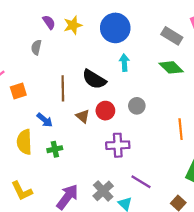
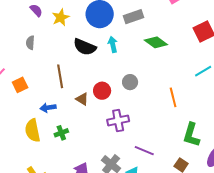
purple semicircle: (49, 22) -> (36, 10), moved
gray rectangle: (172, 36) -> (133, 17), moved, turned -42
black semicircle: (94, 79) -> (85, 47), moved
blue arrow: (45, 120) -> (48, 108), turned 140

